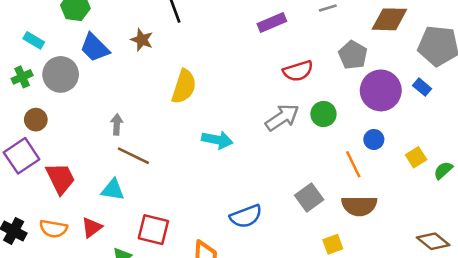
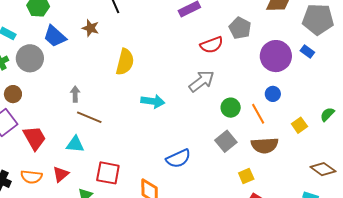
gray pentagon: (353, 55) -> (240, 28), moved
green circle: (323, 114) -> (231, 108), moved
yellow square: (416, 157) -> (299, 125), moved

